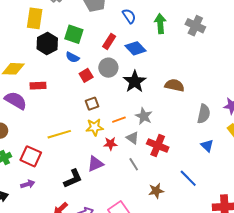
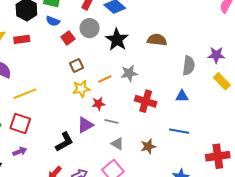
red rectangle: (38, 86) -> (22, 39), moved
gray star: (144, 116) -> (129, 73), turned -30
yellow line: (59, 134) -> (25, 94), moved
gray triangle: (132, 138) -> (117, 144), moved
blue triangle: (207, 146) -> (182, 96), moved, turned -40
gray line: (134, 164) -> (112, 121), moved, turned -40
blue line: (188, 178) -> (179, 131), turned -30

